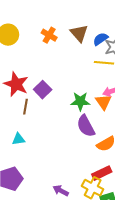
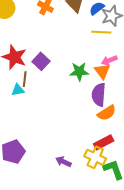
purple semicircle: (86, 126) -> (99, 95), moved, turned 35
cyan triangle: (18, 139) -> (18, 90), moved

